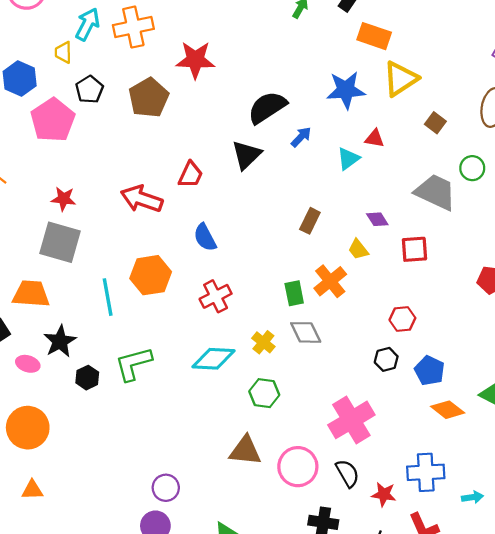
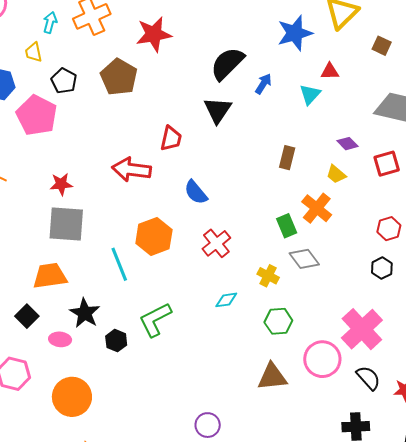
cyan arrow: (88, 24) -> (50, 22), size x0.7
cyan diamond: (213, 359) -> (226, 300), size x0.6
pink circle: (298, 467) -> (322, 359), moved

